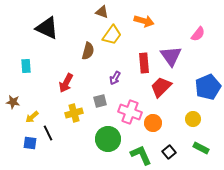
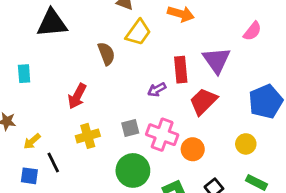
black triangle: (47, 28) -> (52, 23), turned -30
brown semicircle: (88, 51) -> (106, 54), turned -36
purple arrow: (115, 78) -> (157, 90), moved, turned 32
gray square: (100, 101) -> (130, 128), moved

